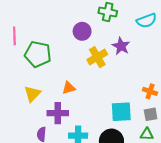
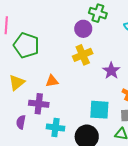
purple circle: (82, 31) -> (83, 29), moved
purple star: (121, 46) -> (111, 71), moved

